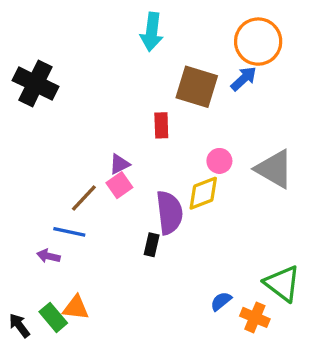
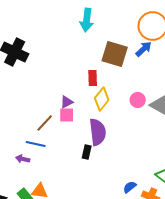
pink circle: (219, 161) -> (138, 100), moved
pink square: (119, 185) -> (67, 115), turned 35
yellow diamond: (203, 193) -> (102, 99), moved, turned -30

